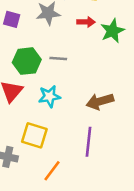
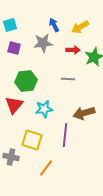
gray line: (58, 59) -> (68, 79), moved
purple line: (88, 142) -> (65, 135), moved

